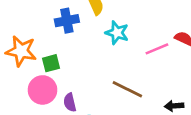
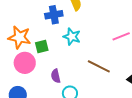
cyan star: (117, 33) -> (72, 37), moved
pink circle: (43, 90) -> (25, 63), moved

